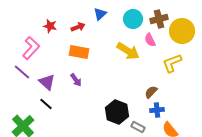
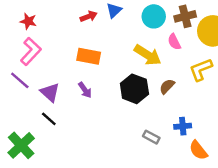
red star: (50, 26) -> (28, 21), moved
red arrow: (78, 27) -> (89, 16), moved
brown semicircle: (151, 92) -> (167, 86), moved
black hexagon: (117, 112) -> (134, 89), moved
gray rectangle: (138, 127) -> (151, 137), moved

